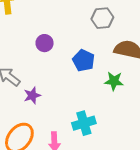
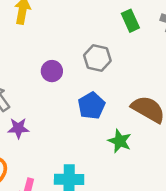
gray hexagon: (102, 18) -> (97, 58), moved

